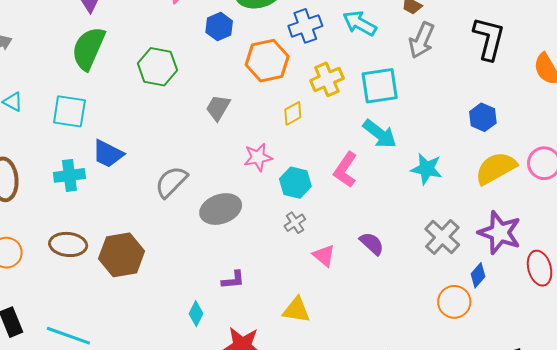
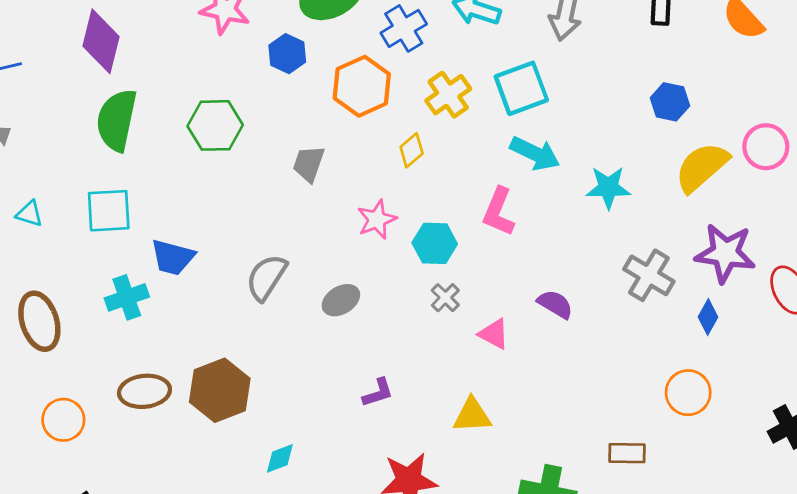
gray ellipse: (221, 209) -> (341, 300), size x0.7
orange circle: (454, 302) -> (688, 393), moved
cyan diamond: (196, 314) -> (280, 458), moved, turned 55

